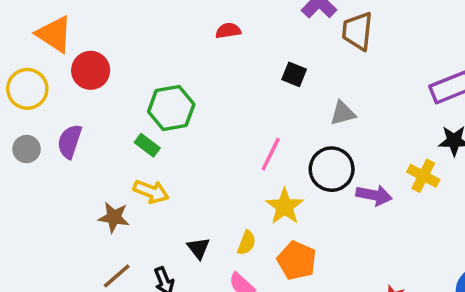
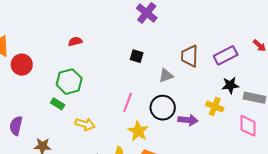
red semicircle: (228, 31) -> (75, 41), moved
brown trapezoid: (357, 31) -> (190, 56), moved
purple semicircle: (70, 141) -> (16, 126), moved
yellow arrow: (151, 192) -> (85, 124), moved

